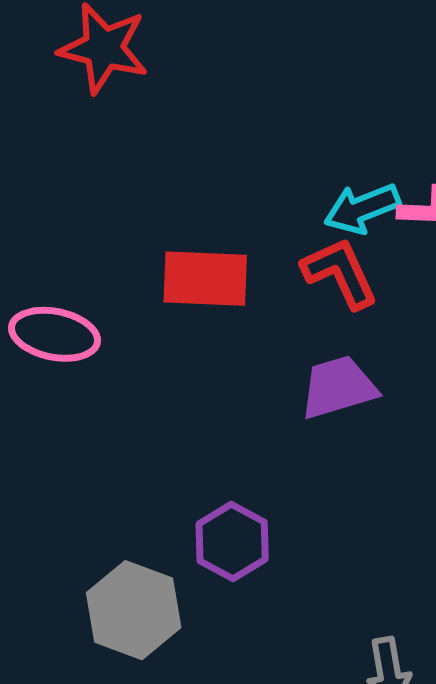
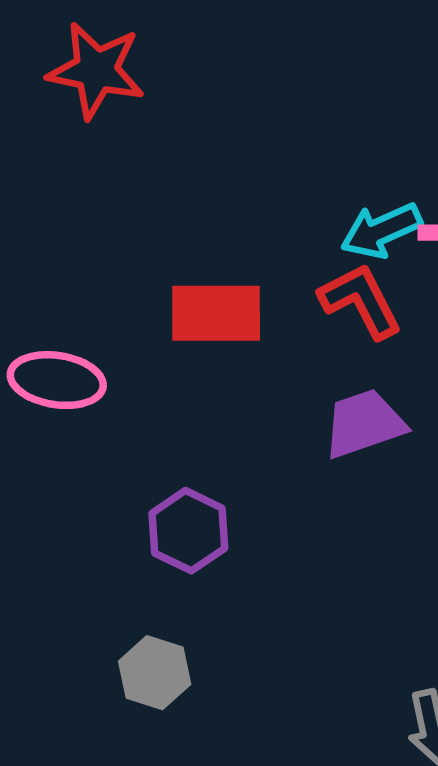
purple hexagon: (232, 542) -> (188, 531), moved
gray hexagon: (134, 610) -> (155, 673), size x0.7

